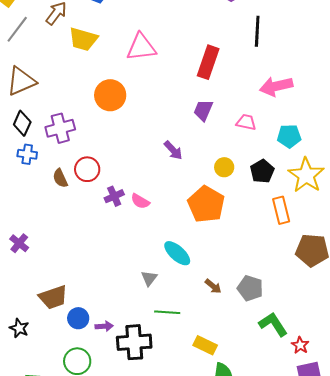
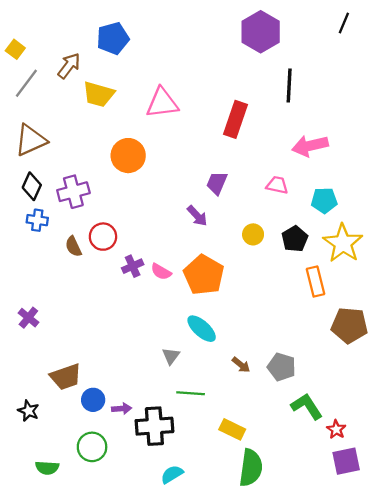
purple trapezoid: (203, 110) -> (217, 183), moved
orange pentagon: (206, 204) -> (204, 275), moved

